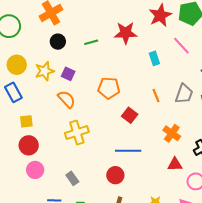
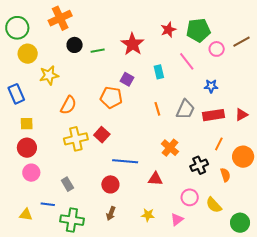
red star: (160, 15) -> (168, 30), size x0.7
red star: (126, 33) -> (133, 44), turned 30
black circle: (58, 42) -> (75, 45), moved
yellow circle: (17, 65) -> (28, 54), moved
purple square: (68, 74) -> (127, 79), moved
orange semicircle: (67, 99) -> (68, 105), turned 66
red square: (130, 115) -> (102, 135), moved
red triangle: (175, 164) -> (155, 179), moved

